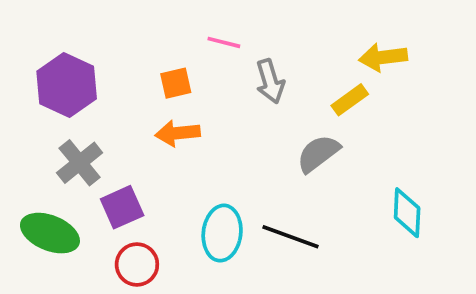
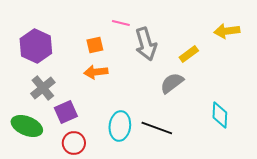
yellow arrow: (383, 57) -> (227, 31), moved
gray arrow: (270, 81) -> (146, 44), size x1.4

